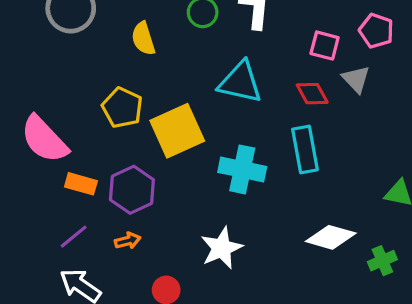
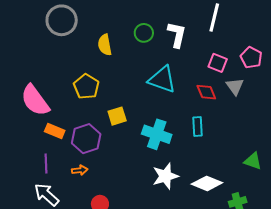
yellow square: (177, 131) -> (117, 116), moved, size x0.6
cyan rectangle: (305, 149) -> (197, 127), size x0.7
purple line: (74, 237) -> (46, 163), turned -60
white star: (222, 248) -> (165, 176), moved

